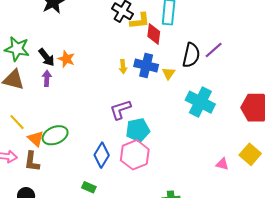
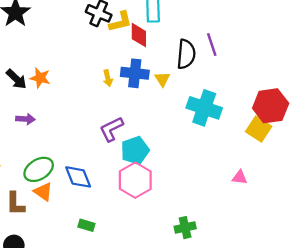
purple line: (214, 50) -> (212, 45), turned -60
purple arrow: (47, 78) -> (25, 119), moved, turned 98
orange triangle: (36, 139) -> (43, 192), moved
yellow square: (250, 154) -> (259, 129), moved
blue diamond: (102, 155) -> (78, 177), moved, turned -45

